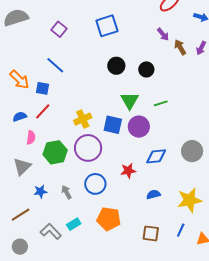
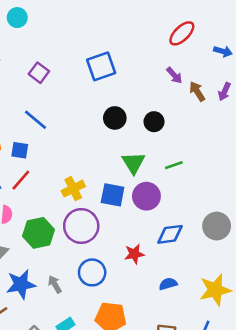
blue star: (40, 191) -> (21, 284), size x1.6

